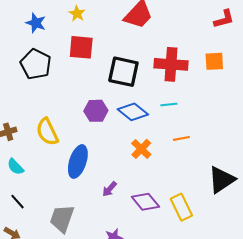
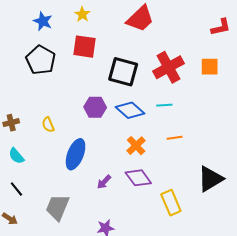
red cross: (171, 64) -> (169, 67), turned -36
yellow semicircle: (47, 132) -> (48, 125), size x0.6
purple diamond: (145, 202) -> (138, 178), moved

